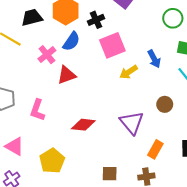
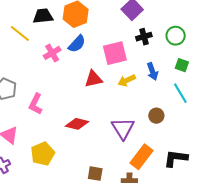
black cross: (96, 20) -> (144, 37), moved
red triangle: (66, 75) -> (93, 79), moved
orange rectangle: (155, 149) -> (142, 157), size x1.4

